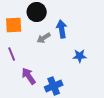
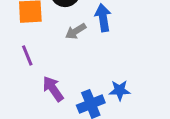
blue star: (80, 56) -> (120, 90), moved

